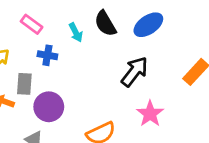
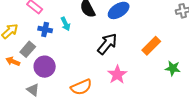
cyan arrow: (76, 32) -> (66, 24), moved
gray rectangle: (24, 84) -> (28, 49), turned 35

